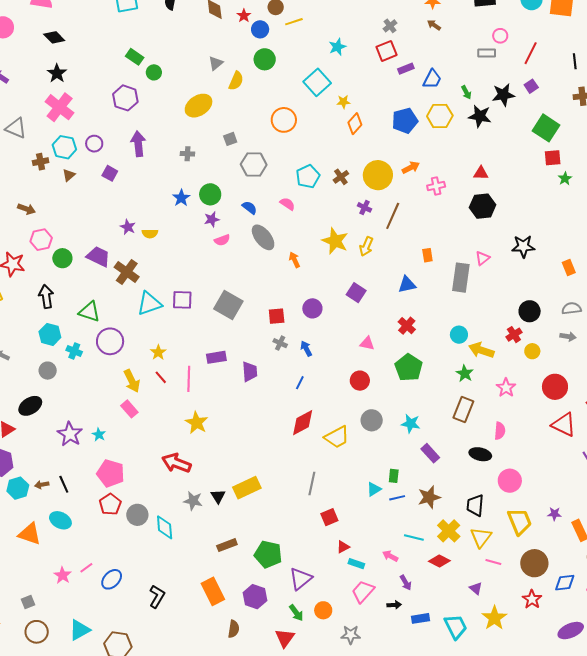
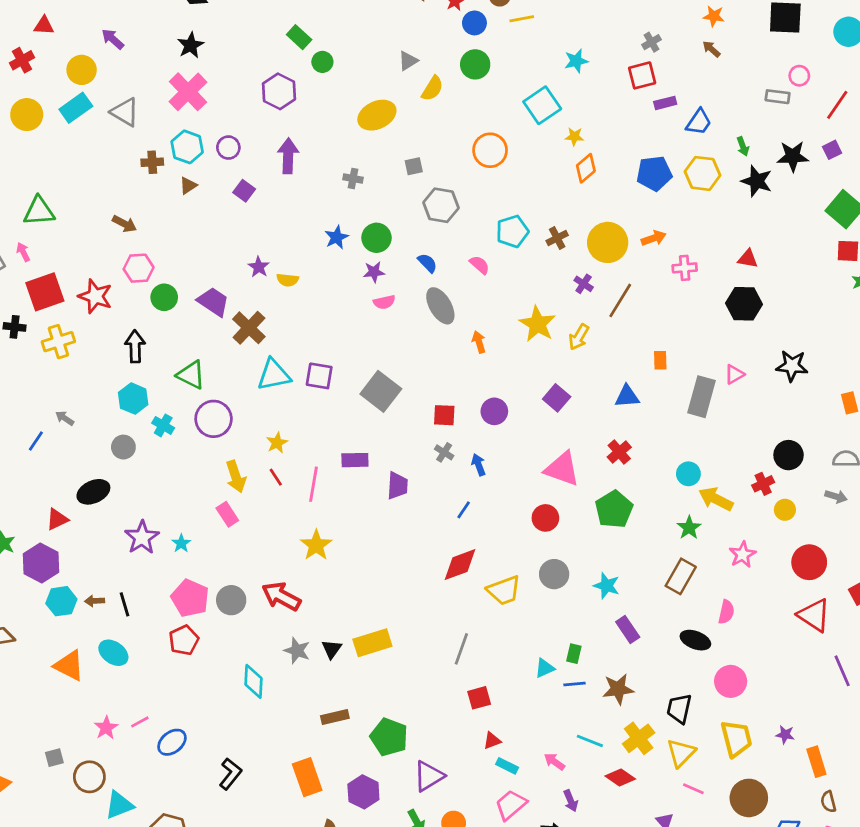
pink triangle: (367, 343) -> (562, 469), size x1.8
gray circle: (137, 515) -> (231, 600), moved
brown circle: (37, 632) -> (89, 777), moved

